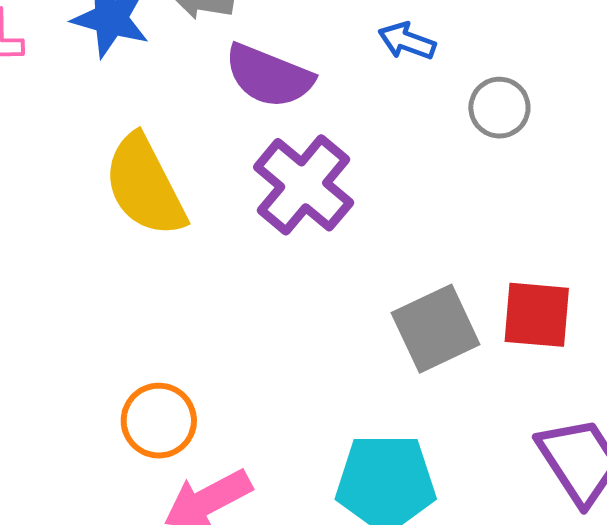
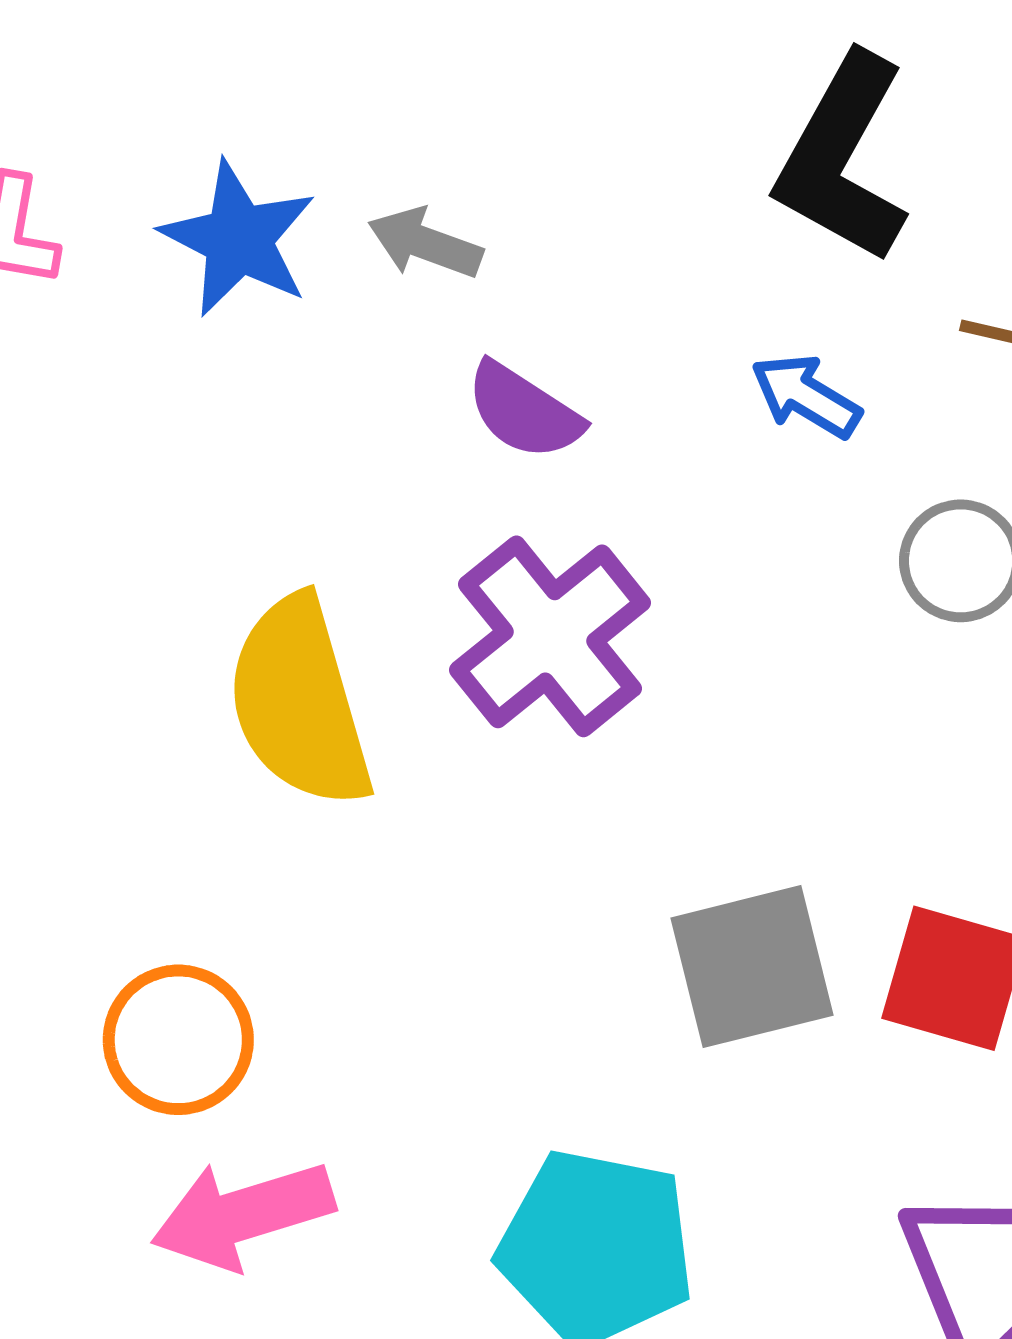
purple semicircle: (269, 76) -> (524, 411), size x0.7
yellow semicircle: (145, 186) -> (299, 702), moved

